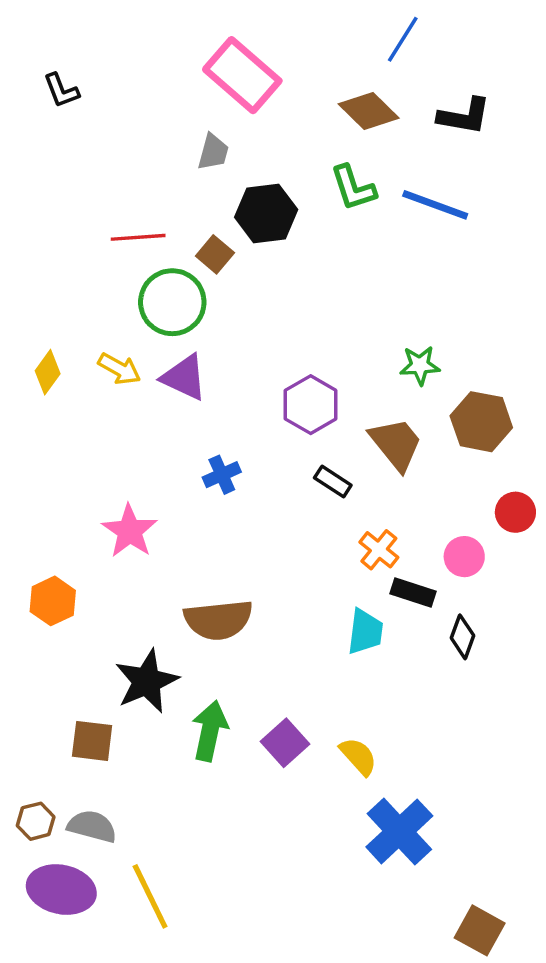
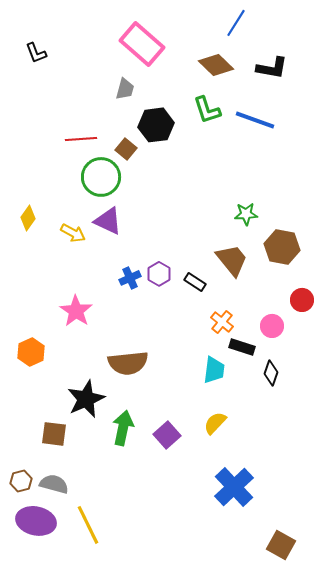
yellow arrow: (119, 369) -> (73, 233), moved
purple hexagon: (311, 405) -> (159, 274), moved, size x0.7
yellow semicircle: (358, 756) -> (215, 423), moved, turned -95

